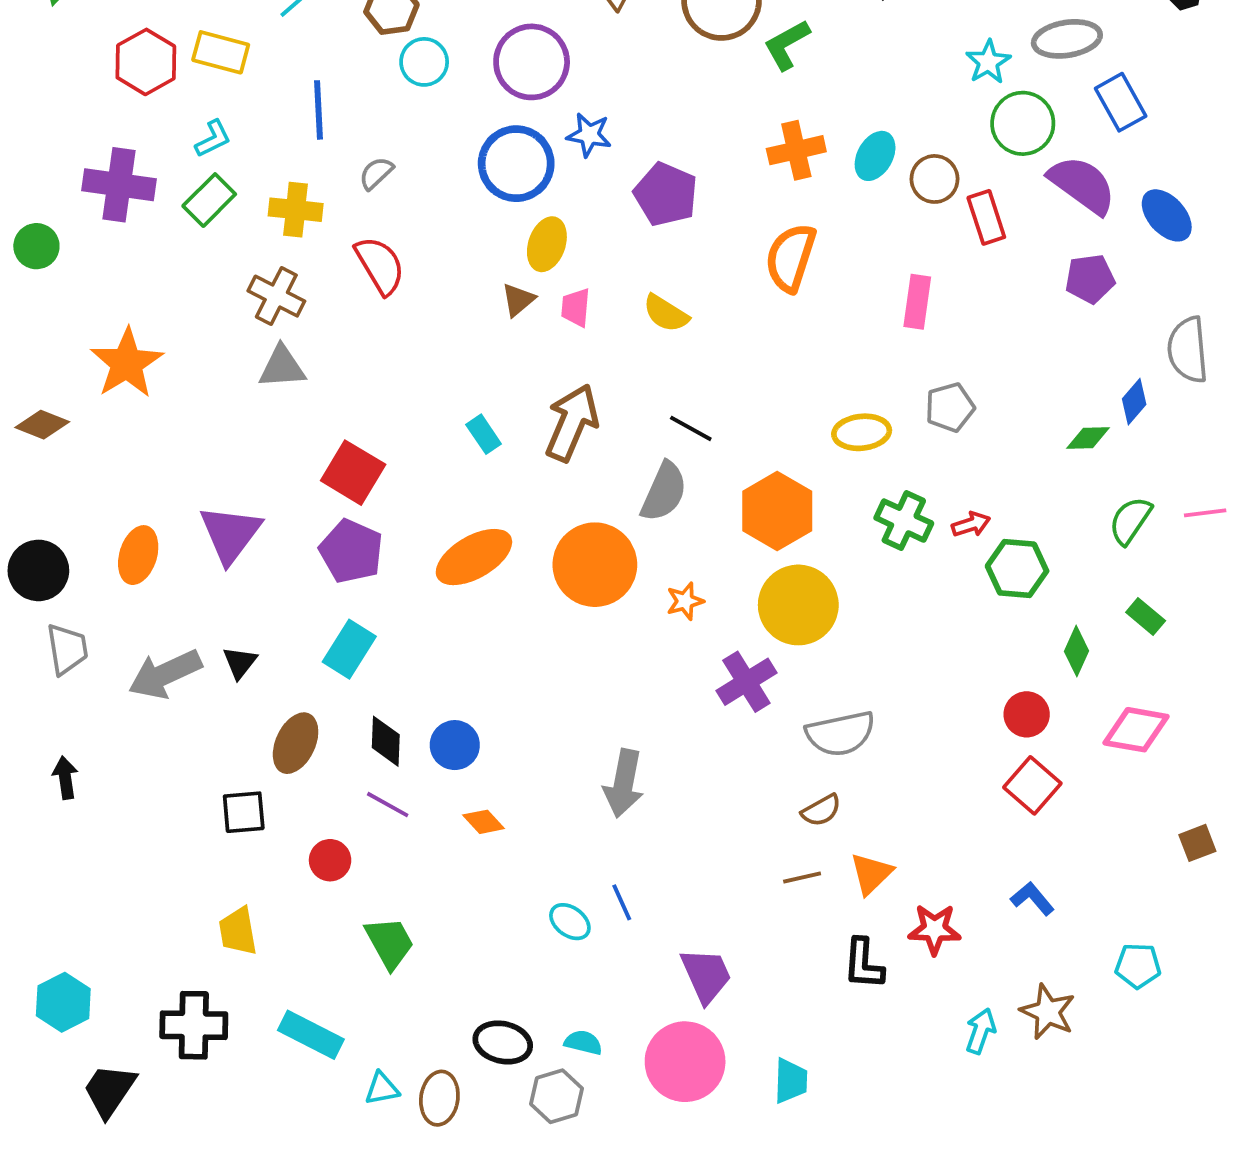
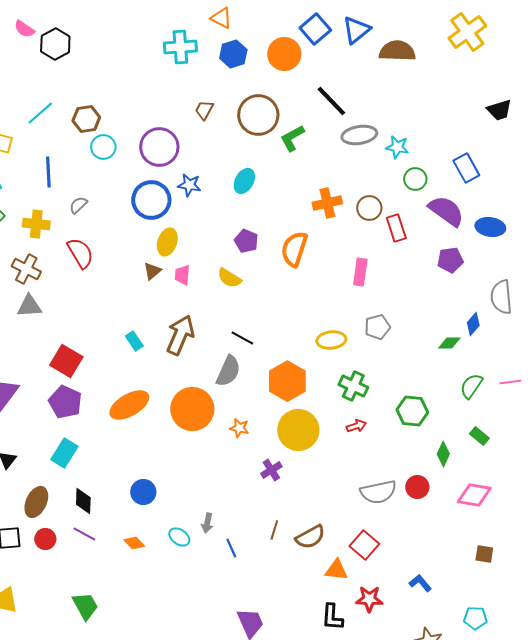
gray ellipse: (1067, 39) -> (359, 135), moved
cyan star: (988, 62) -> (397, 147), turned -30
green circle: (1023, 123) -> (415, 179), size x0.7
orange cross: (796, 150) -> (327, 203), moved
cyan ellipse: (875, 156) -> (244, 181), moved
purple pentagon: (666, 194) -> (246, 241), moved, size x0.7
blue ellipse: (1167, 215) -> (490, 227), turned -40
red arrow: (971, 524) -> (356, 426), moved
orange star: (685, 601) -> (239, 428), turned 30
purple cross: (746, 682) -> (271, 470), size x0.7
gray semicircle: (840, 734) -> (378, 492), moved
blue circle: (455, 745) -> (143, 492), moved
gray arrow: (624, 783) -> (207, 523), size x0.6
red square: (1032, 785) -> (364, 545), moved
brown semicircle: (821, 810) -> (310, 537), size x1.4
brown square: (1197, 843) -> (484, 554), moved, turned 30
red circle: (330, 860) -> (45, 539), moved
orange triangle: (871, 874) -> (336, 570), turned 50
brown line: (802, 877) -> (274, 530), moved, turned -60
blue line: (622, 902) -> (231, 548), moved
cyan ellipse: (570, 922) -> (179, 537), moved

